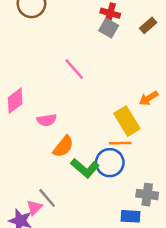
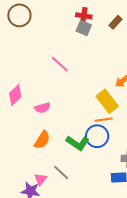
orange semicircle: (63, 146) -> (42, 140), moved
gray line: (47, 198) -> (61, 172), moved

